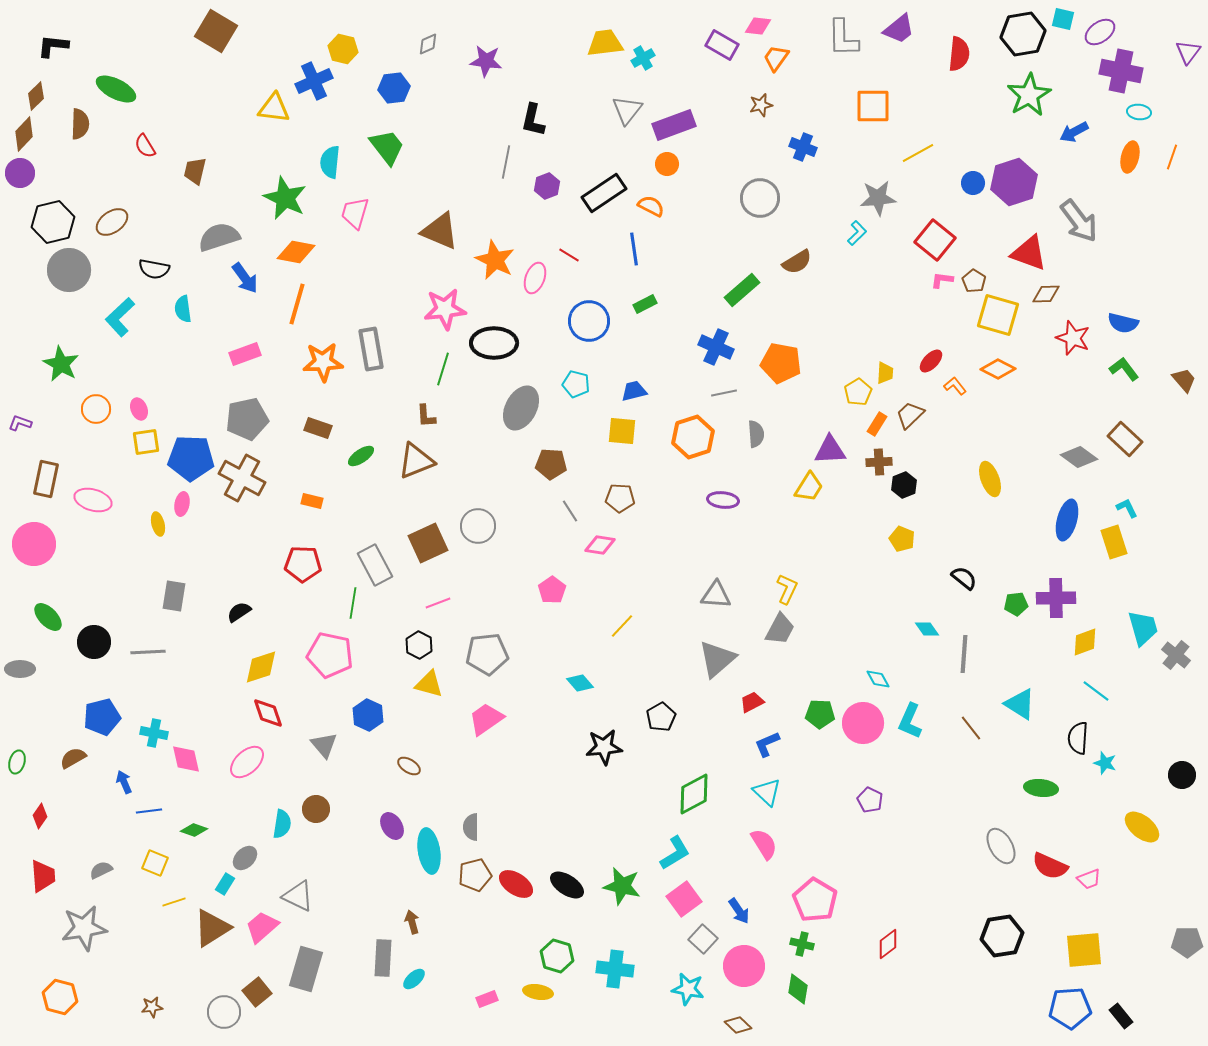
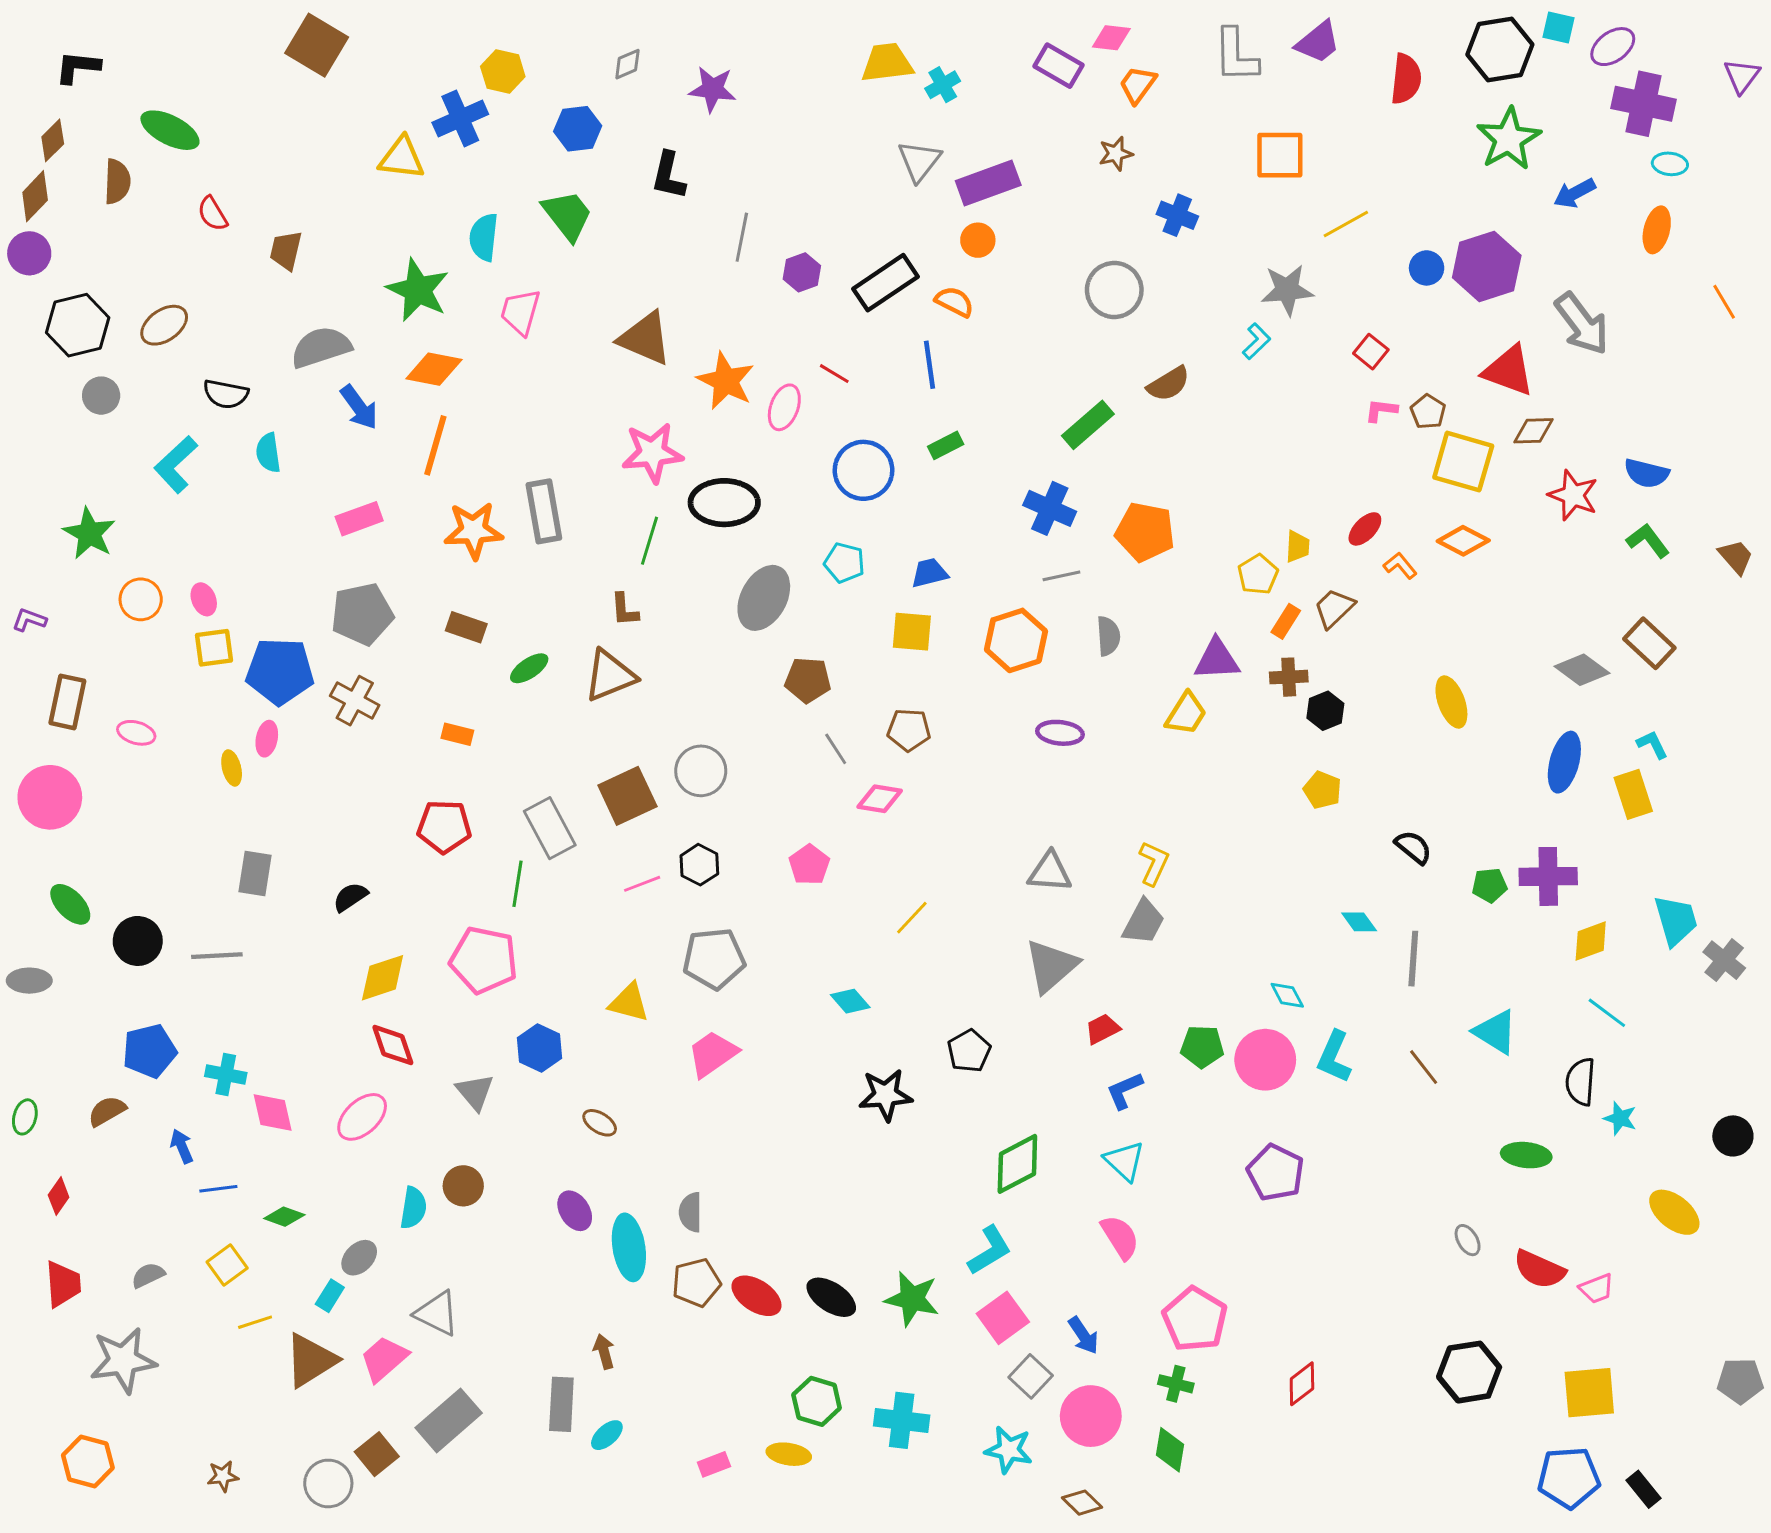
black L-shape: (533, 120) -> (669, 176), moved
orange line: (1172, 157) -> (1724, 302), moved, turned -50
red square: (935, 240) -> (1371, 352), size x0.6
gray circle: (69, 270) -> (101, 396), size x0.6
brown cross: (242, 478) -> (355, 701), size x0.7
pink ellipse: (93, 500) -> (136, 733), size x0.7
black hexagon: (419, 645) -> (699, 865), moved
purple pentagon: (870, 800) -> (1276, 1173), size x1.5
gray ellipse: (1001, 846) -> (1468, 1240), size x0.6
yellow square: (155, 863) -> (227, 1265), turned 32
gray rectangle: (306, 969) -> (449, 1420), turned 33

